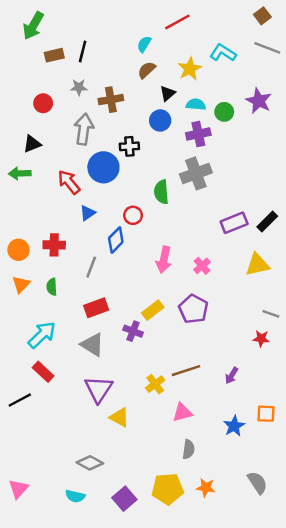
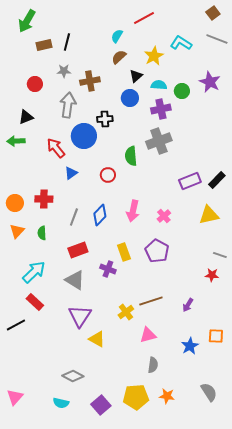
blue diamond: (116, 240) -> (100, 215), moved
yellow rectangle: (153, 310) -> (124, 252), turned -72

